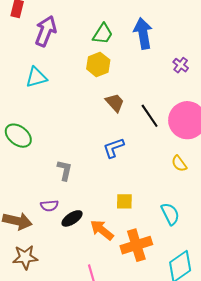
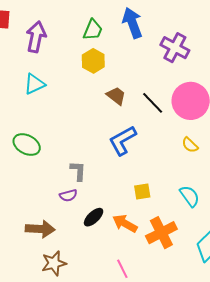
purple cross: (181, 65) -> (175, 48), size x1.8
blue L-shape: (114, 148) -> (123, 141), size x1.4
purple semicircle: (49, 206) -> (68, 195), moved

